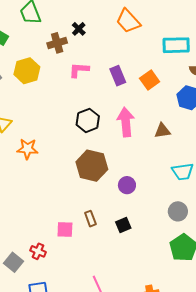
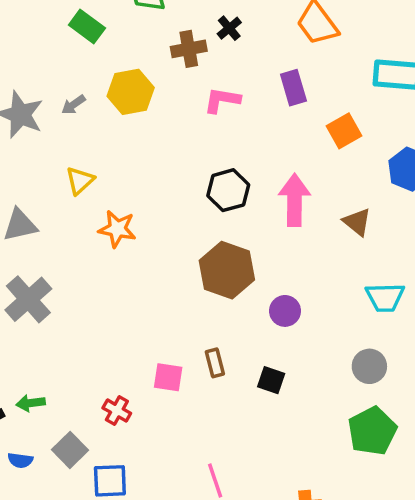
purple rectangle: (118, 76) -> (293, 88), moved
brown triangle: (162, 131) -> (357, 222), turned 42
black square: (123, 225) -> (271, 380), turned 35
gray square: (14, 262) -> (70, 450), moved

